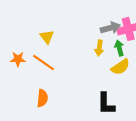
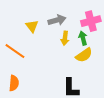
gray arrow: (110, 28) -> (57, 20), moved
yellow triangle: (47, 37) -> (32, 26), moved

